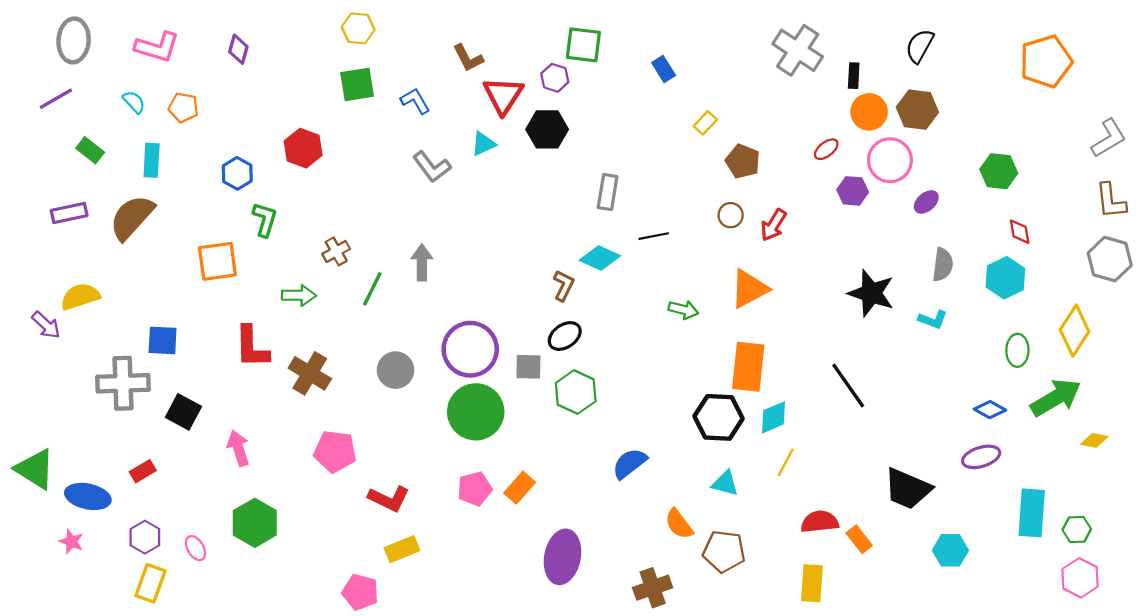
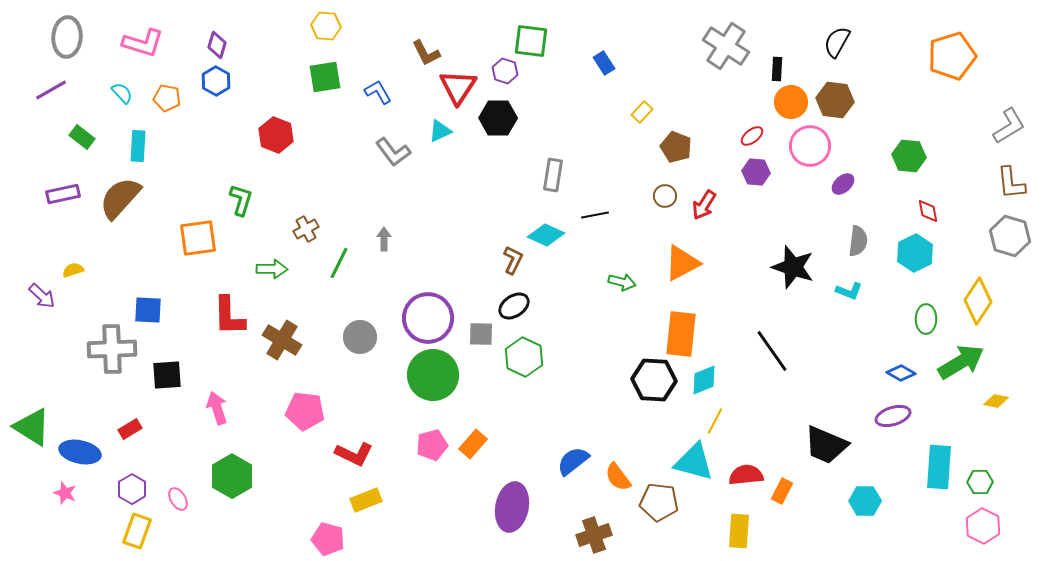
blue hexagon: (237, 173) -> (216, 81), moved
purple hexagon: (853, 191) -> (756, 172), moved
gray arrow: (422, 262) -> (384, 239), size x0.7
yellow semicircle: (80, 296) -> (73, 270), size x0.6
black square: (183, 412) -> (167, 375), turned -32
blue semicircle: (630, 463) -> (573, 461), moved
cyan triangle: (725, 483) -> (694, 462), moved, size x1.6
orange rectangle: (859, 539) -> (782, 491), turned 65

